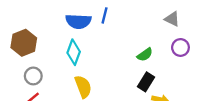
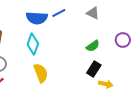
blue line: (104, 15) -> (59, 13), turned 48
gray triangle: (172, 19) -> (93, 13), moved

